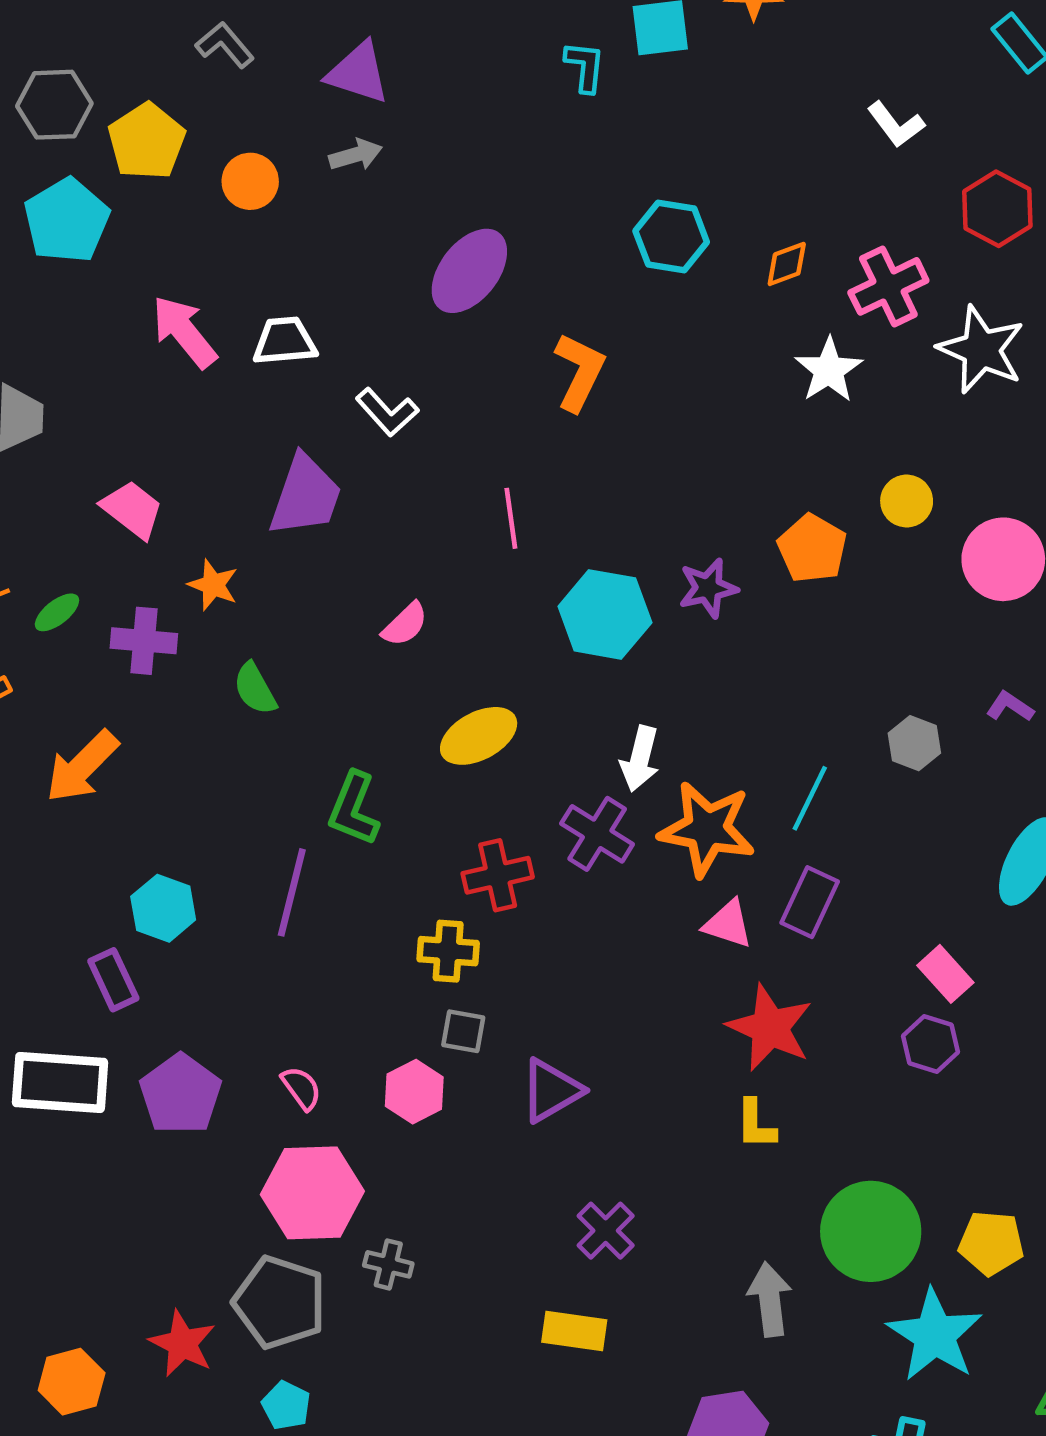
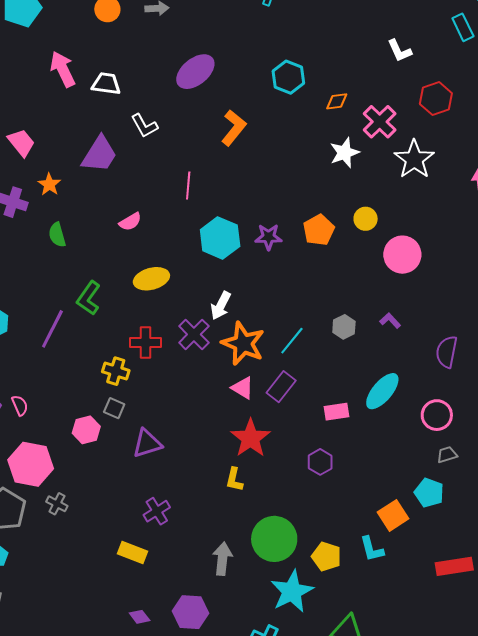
pink cross: (888, 286) -> (380, 122), turned -32
pink rectangle: (945, 974) -> (336, 412), moved, turned -70
pink semicircle: (301, 1088) -> (20, 405), moved

